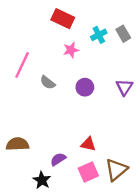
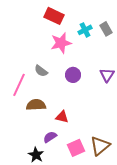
pink star: (71, 50) -> (61, 43), size x1.5
pink line: (22, 65) -> (19, 85), moved
brown semicircle: (17, 144) -> (36, 105), moved
red triangle: (88, 144) -> (62, 117), moved

